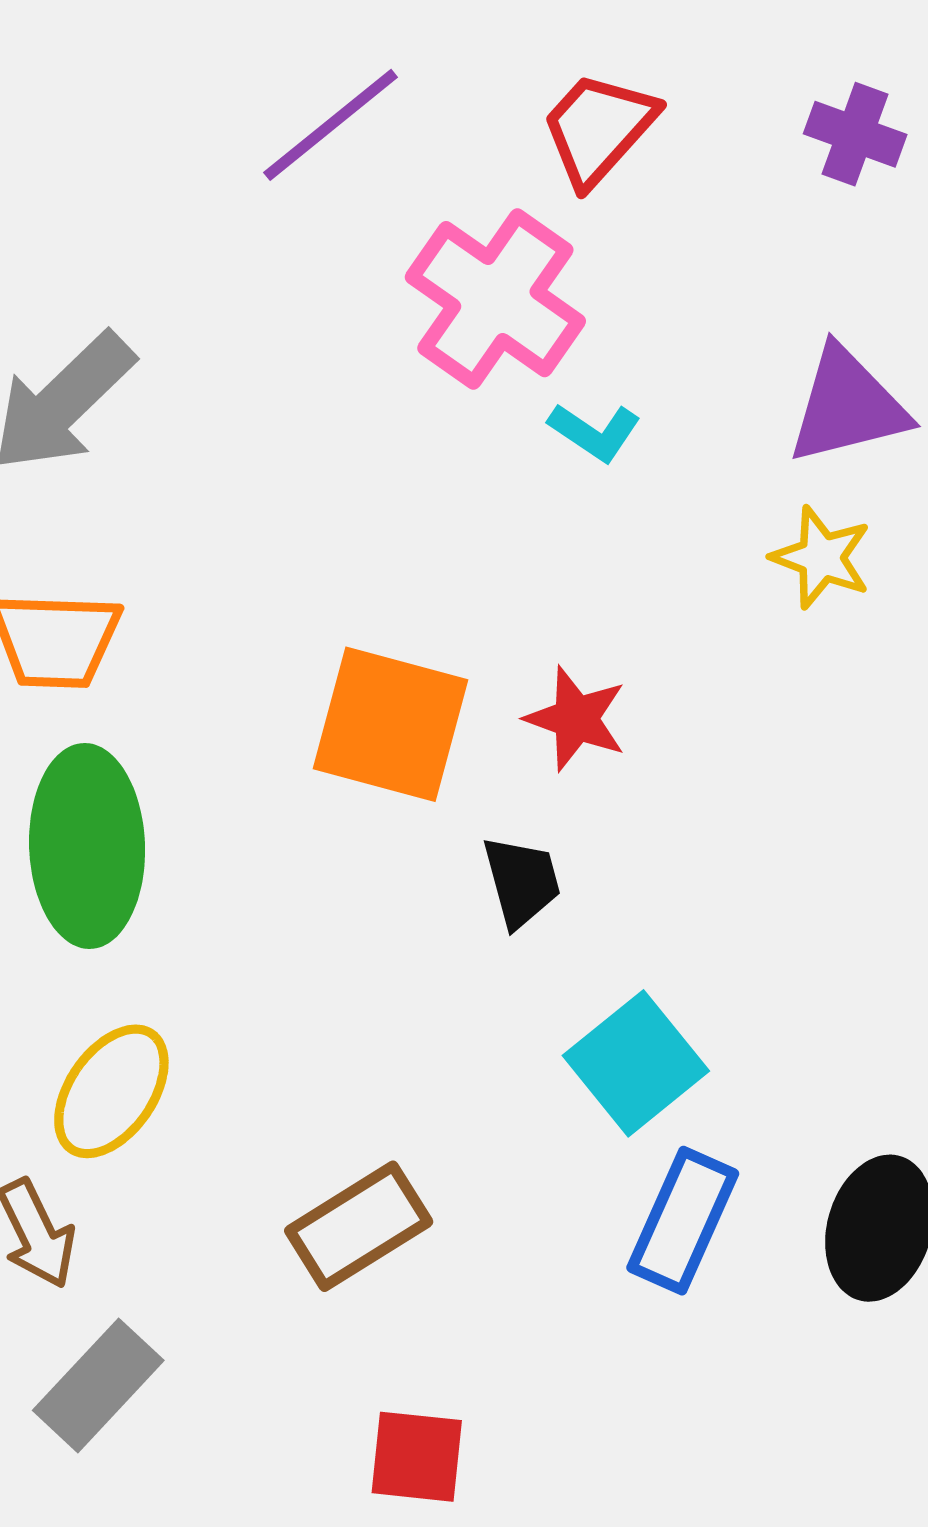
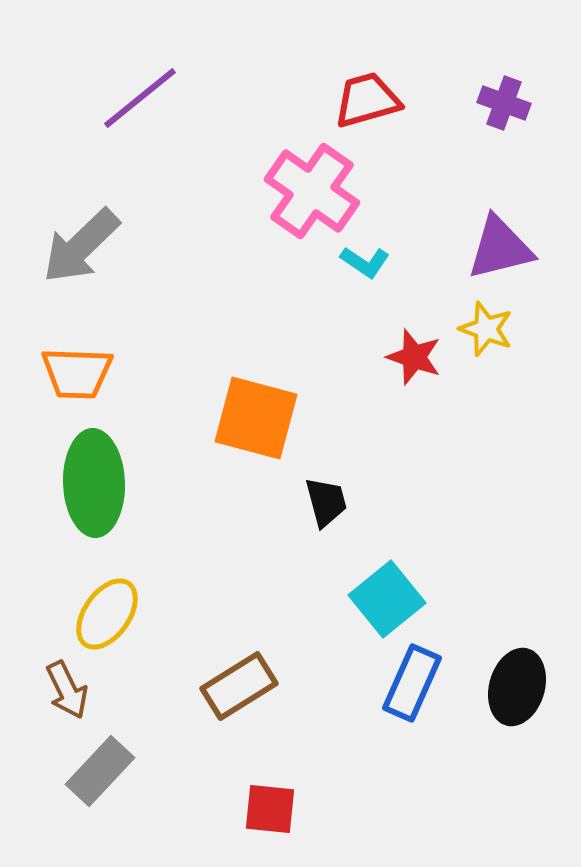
purple line: (331, 125) -> (140, 98), moved
red trapezoid: (598, 129) -> (367, 100), turned 32
red star: (576, 719) -> (414, 357), moved

